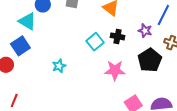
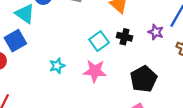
black pentagon: (150, 60) -> (143, 79), moved
pink star: (115, 70) -> (95, 71), moved

